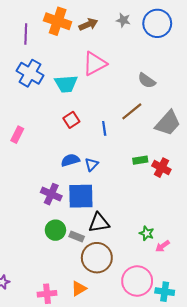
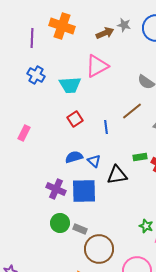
brown arrow: (88, 24) -> (105, 33), moved
blue cross: (30, 73) -> (36, 75), size x0.7
blue triangle: (92, 164) -> (94, 161), turned -32
black triangle: (99, 223) -> (117, 175), moved

